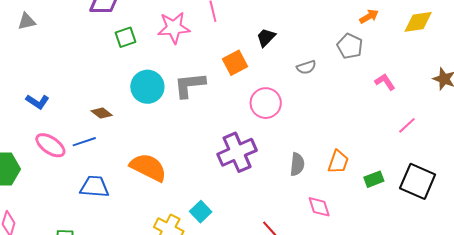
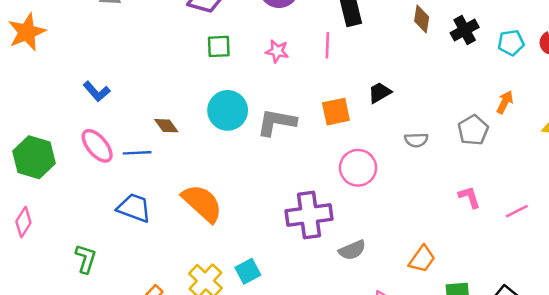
orange arrow: (369, 16) -> (505, 102), turned -48
pink star: (174, 28) -> (277, 51), size x0.6
pink L-shape: (385, 82) -> (469, 197), moved
pink line: (407, 125) -> (517, 211), moved
gray semicircle: (297, 164) -> (352, 250), moved, turned 45

